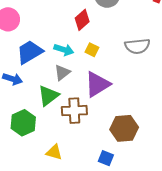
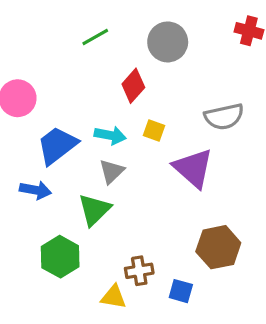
purple triangle: (97, 84) -> (193, 168), moved, turned -40
brown cross: (74, 111) -> (139, 271), moved, size x0.7
blue square: (106, 158) -> (181, 291), moved

